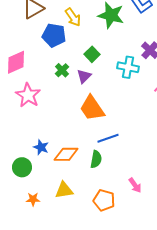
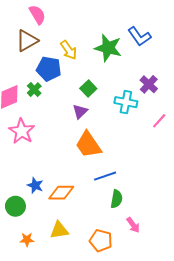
green cross: (62, 70) -> (34, 90), moved
green semicircle: (96, 159) -> (116, 199), moved

